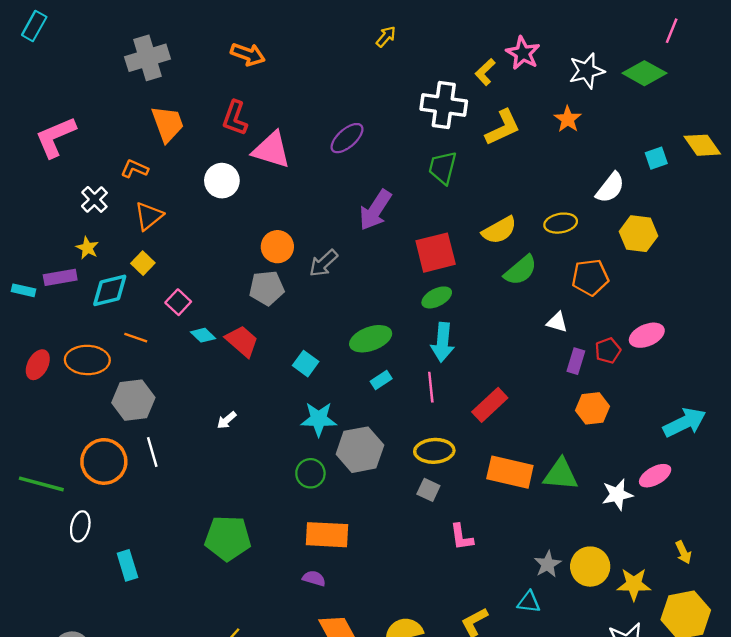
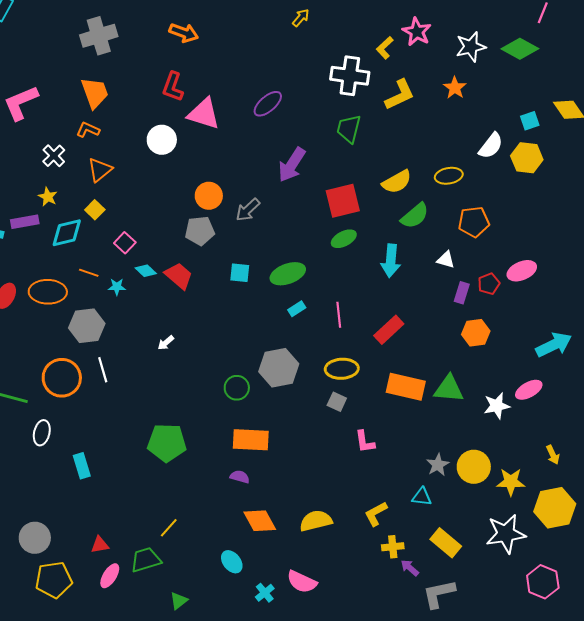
orange trapezoid: (168, 124) -> (95, 93), moved
yellow hexagon: (639, 234) -> (527, 158), moved
cyan arrow: (443, 342) -> (391, 261), moved
cyan square: (306, 364) -> (240, 273), moved, turned -30
cyan star: (319, 419) -> (117, 287), moved, size x0.6

